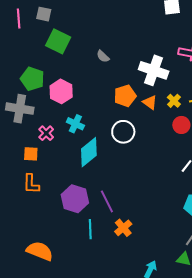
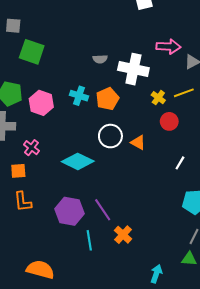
gray semicircle: (103, 56) -> (100, 59), moved, turned -40
orange triangle: (150, 102) -> (138, 142), moved
cyan cross: (75, 124) -> (79, 96), moved
cyan diamond: (89, 152) -> (78, 161), turned 72

